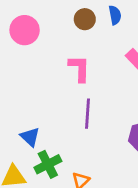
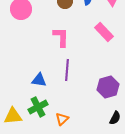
blue triangle: (30, 137) -> (39, 80), moved, turned -35

